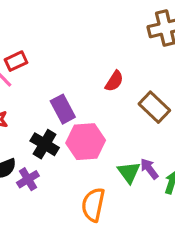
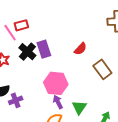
purple rectangle: (63, 109) -> (44, 49), moved
black cross: (45, 144) -> (27, 52), moved
purple arrow: (149, 169) -> (58, 102), moved

